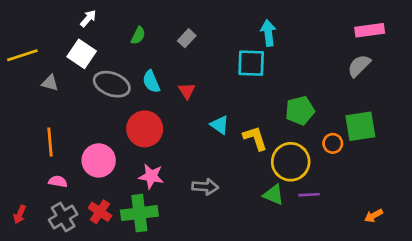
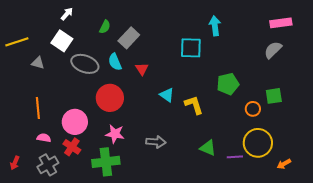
cyan arrow: (268, 33) -> (215, 26), moved
gray rectangle: (187, 38) -> (129, 38), moved, size x1.5
green square: (360, 126) -> (274, 96), size x0.7
yellow circle: (291, 162) -> (258, 143), moved
purple line: (309, 195) -> (235, 157), moved
red cross: (100, 212) -> (72, 147), moved

